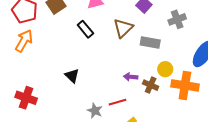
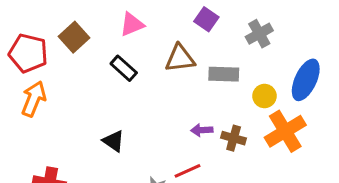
brown triangle: (123, 28) -> (180, 58), turned 45
yellow circle: (165, 69) -> (264, 96), moved
orange cross: (185, 85) -> (285, 131), turned -32

